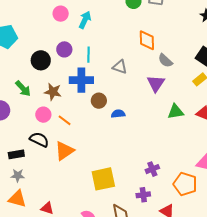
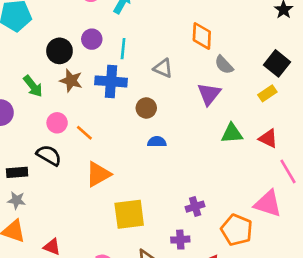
brown star: (53, 92) -> (71, 81), moved
brown circle: (99, 101) -> (146, 108), moved
blue semicircle: (118, 114) -> (157, 142), moved
orange triangle: (64, 151) -> (98, 174), moved

